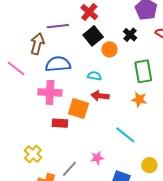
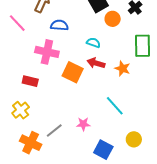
blue semicircle: (58, 64) -> (59, 25), size x0.7
orange star: (139, 99) -> (122, 68), moved
red rectangle: (60, 123) -> (30, 81), moved

